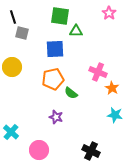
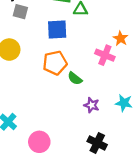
orange star: (112, 88) -> (121, 38), moved
purple star: (56, 117) -> (92, 105), moved

